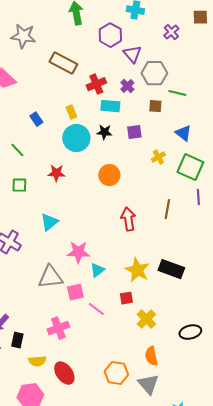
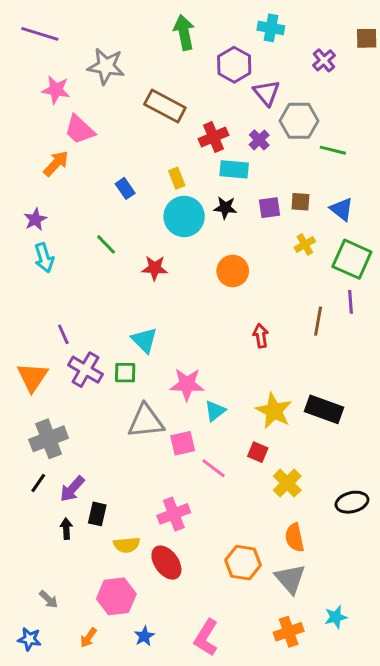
brown square: (155, 106) -> (300, 202), moved
green line: (17, 150) -> (106, 244), moved
green square: (19, 185) -> (125, 373), moved
purple line: (198, 197) -> (350, 302), moved
red arrow: (128, 219) -> (261, 336), size x0.7
cyan triangle: (49, 222) -> (144, 340), turned -36
red square: (126, 298) -> (258, 452), turned 32
pink cross: (58, 328) -> (174, 514), moved

